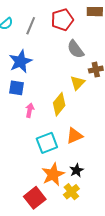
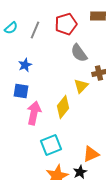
blue star: (21, 61) -> (25, 65), size x0.6
pink arrow: (30, 110) -> (34, 113), size x1.6
orange triangle: (74, 136) -> (91, 154), moved

